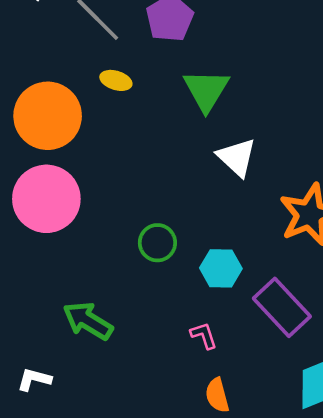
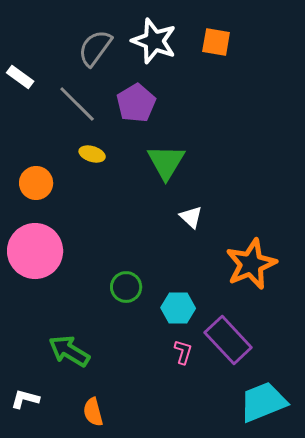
orange circle: (48, 116) -> (36, 183), size x0.6
white triangle: (237, 157) -> (191, 217), size x0.7
pink L-shape: (204, 335) -> (183, 352), moved, turned 35
orange semicircle: (217, 395) -> (93, 412), moved

